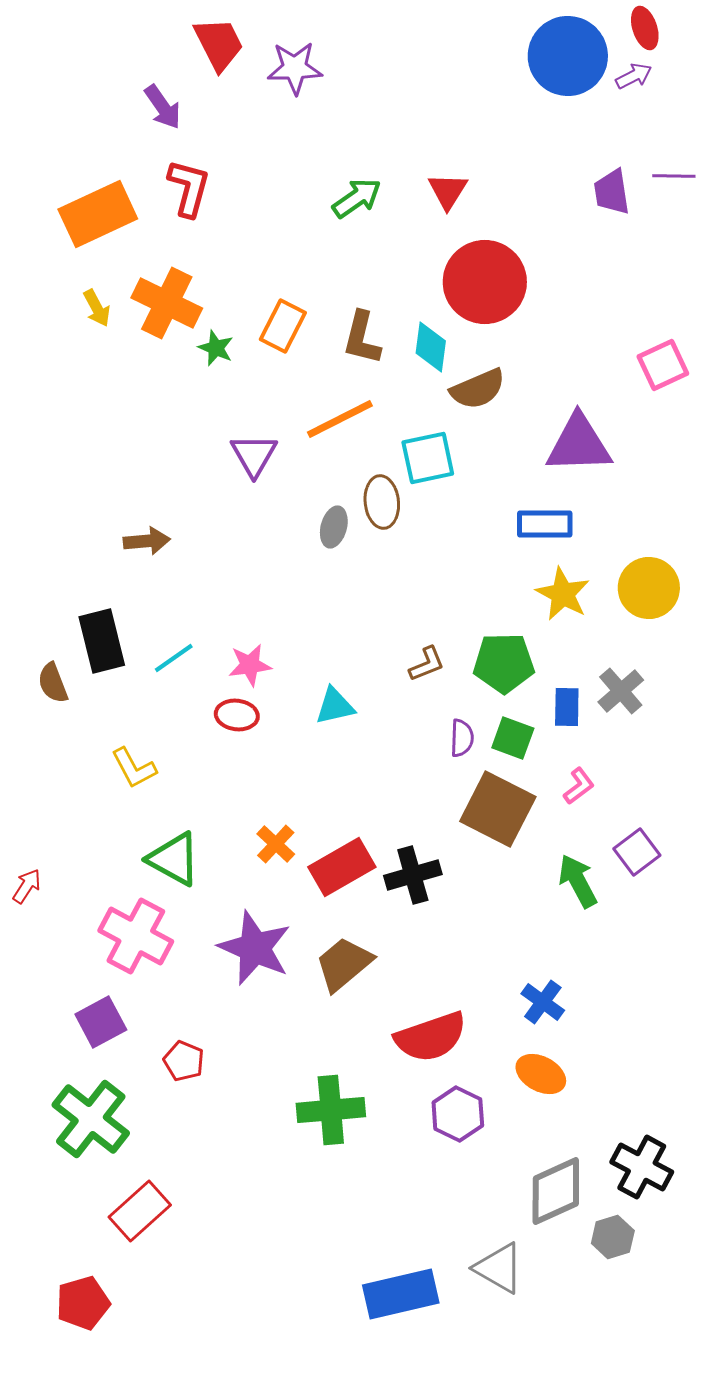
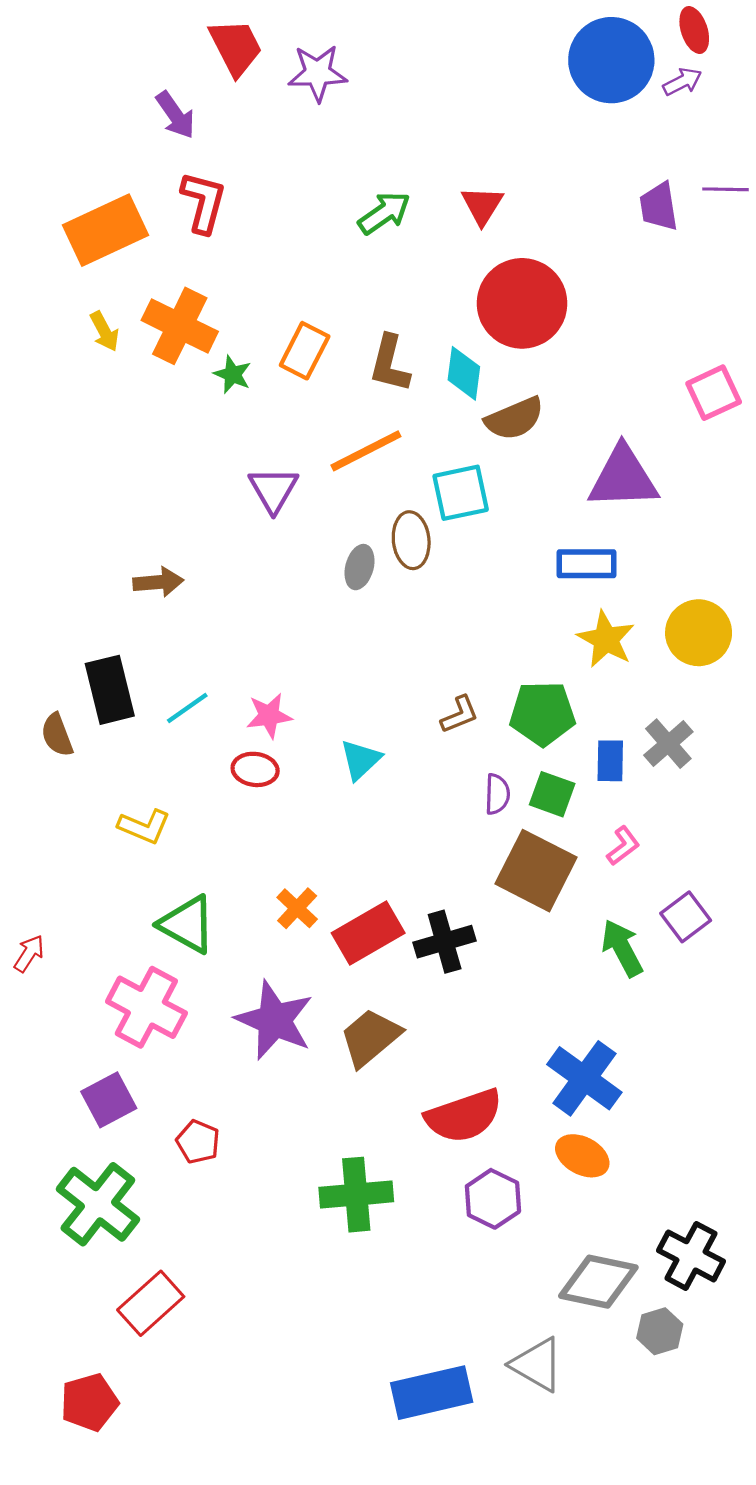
cyan triangle: (335, 706) -> (361, 760), turned -30
yellow L-shape: (134, 768) -> (144, 826), turned -39
blue cross: (543, 1002) -> (584, 1078), size x1.6
gray diamond: (556, 1191) -> (598, 1282), turned 36

